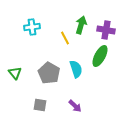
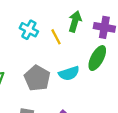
cyan cross: (32, 27) -> (29, 30), moved, turned 35
cyan semicircle: (76, 69) -> (69, 73), turned 90

